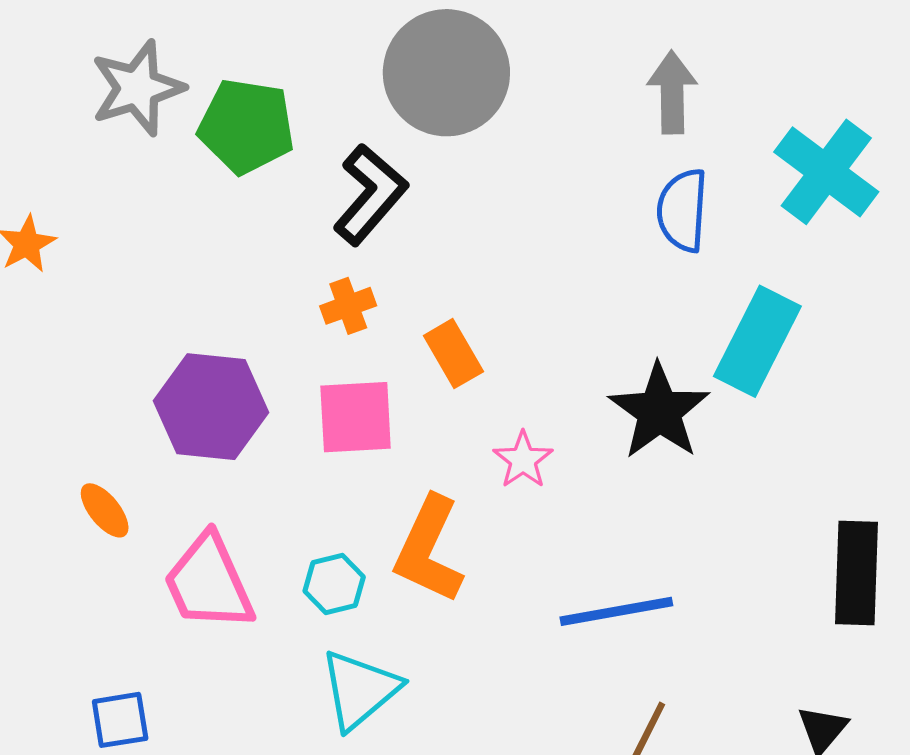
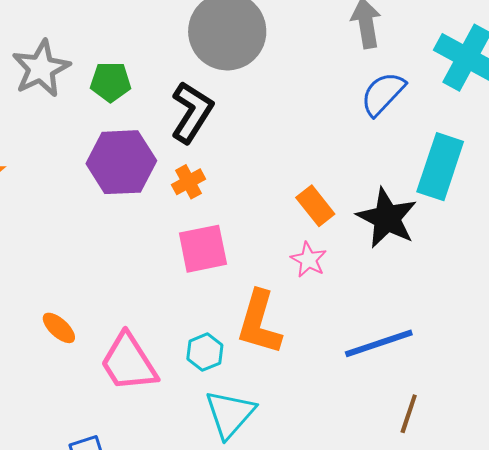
green pentagon: (246, 126) -> (111, 82), size x0.7
blue semicircle: (682, 210) -> (383, 94), turned 48
orange rectangle: (453, 354) -> (315, 206), moved
purple hexagon: (211, 407) -> (121, 162), moved

